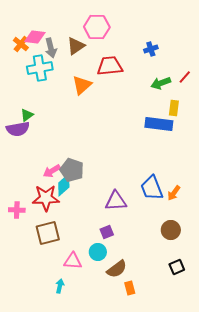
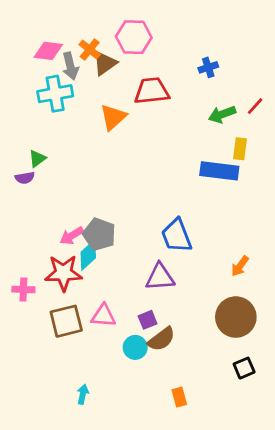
orange cross: (21, 44) -> (90, 50), moved
purple semicircle: (18, 129) -> (25, 178), size x0.6
blue trapezoid: (152, 188) -> (177, 236), moved
brown circle: (171, 230) -> (236, 317), size x1.5
pink triangle: (73, 261) -> (103, 316), moved
brown semicircle: (117, 269) -> (161, 339), moved

